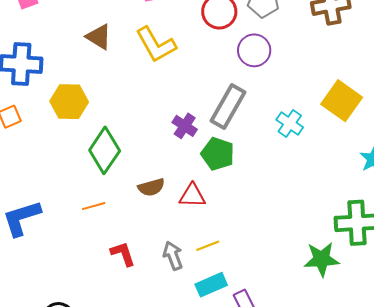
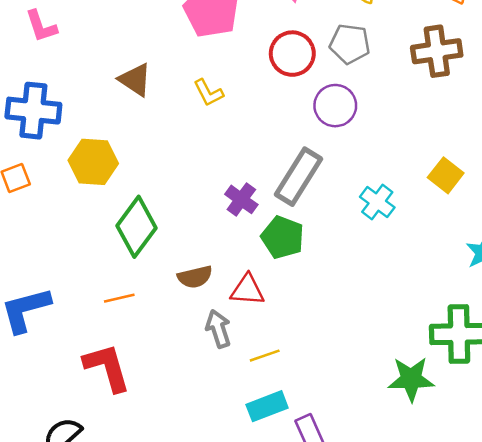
yellow L-shape: (156, 45) -> (208, 93), size x0.6
yellow square: (342, 101) -> (446, 175), size x0.7
red L-shape: (123, 254) -> (107, 367), moved, size x1.5
gray arrow: (173, 256) -> (218, 329), moved

